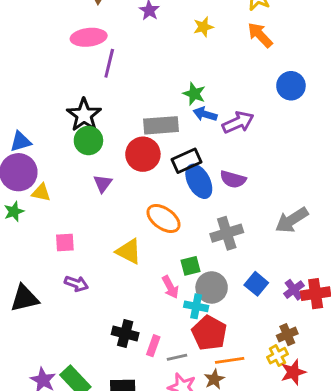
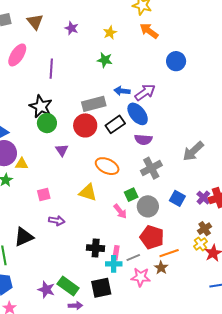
pink ellipse: (89, 37) -> (17, 55), moved, turned -40
green star: (194, 94) -> (105, 60), moved
purple semicircle: (233, 179) -> (143, 140), moved
blue ellipse: (199, 181) -> (138, 114), moved
cyan cross: (196, 306) -> (114, 264), moved

